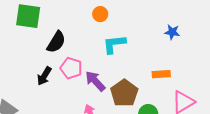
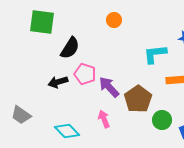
cyan L-shape: (114, 44) -> (155, 54), moved
black arrow: (44, 76) -> (58, 82), turned 42

